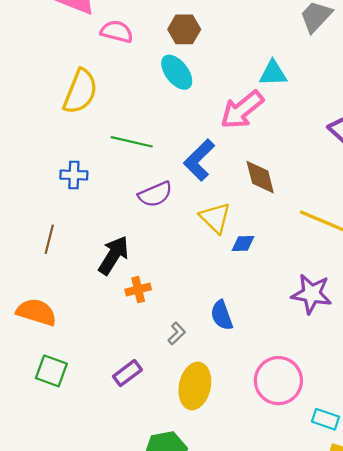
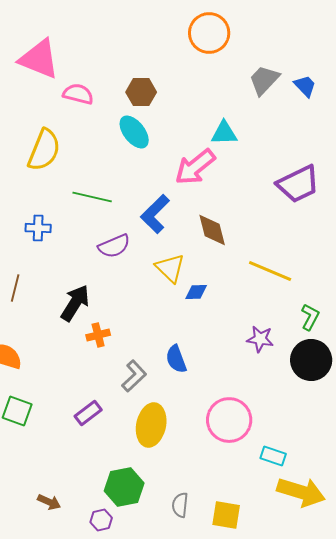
purple star: (312, 294) -> (260, 339), size x0.7
gray L-shape: (177, 333) -> (134, 376), size x1.5

